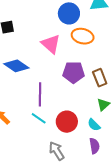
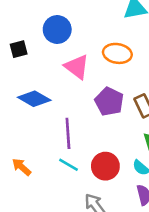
blue circle: (69, 13) -> (57, 29), moved
purple pentagon: (74, 72) -> (109, 101), turned 30

